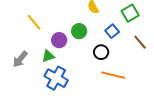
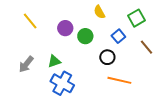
yellow line: (34, 22) -> (30, 21), moved
purple circle: (59, 40) -> (65, 28), moved

